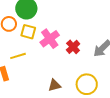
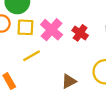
yellow line: (18, 56) -> (32, 56), moved

